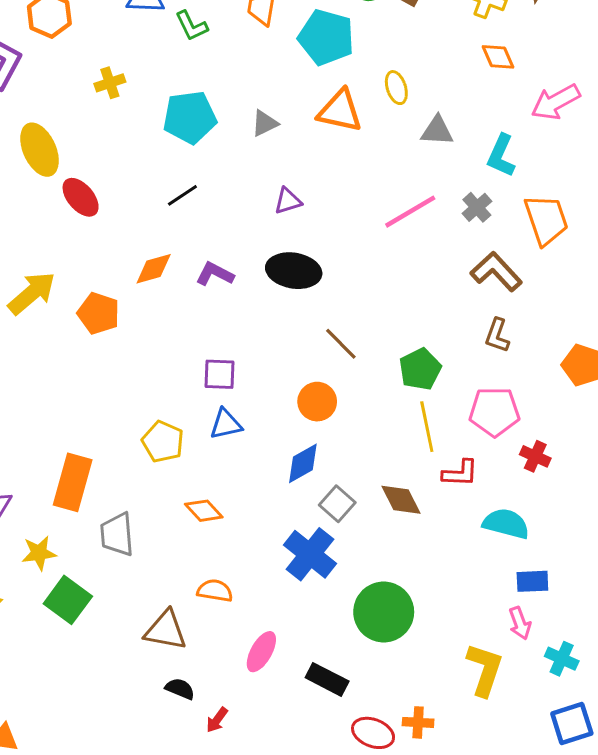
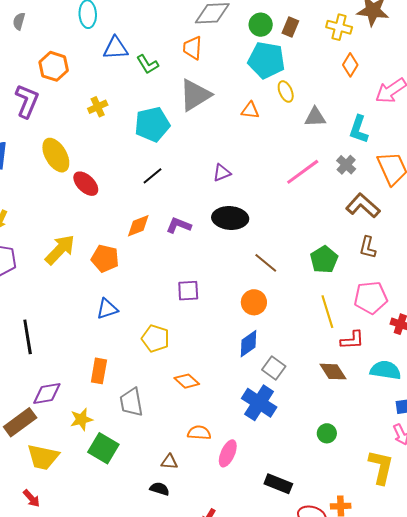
cyan pentagon: (326, 37) -> (266, 60), moved
orange diamond: (498, 57) -> (350, 65), turned 60
orange triangle: (340, 111) -> (250, 110), size x0.6
gray triangle: (265, 123) -> (195, 95), moved, size x1.8
green pentagon: (420, 369) -> (324, 260), moved
blue triangle: (226, 424) -> (107, 309), moved
orange rectangle: (73, 482) -> (99, 371), size x0.7
brown diamond: (401, 500) -> (333, 372), moved
green circle: (384, 612) -> (327, 433), moved, size x0.5
brown triangle: (166, 630) -> (169, 462), size x0.6
pink ellipse: (261, 652) -> (228, 453), moved
black semicircle: (180, 689) -> (160, 489), moved

